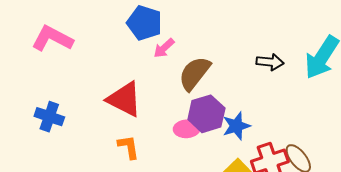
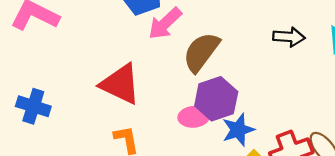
pink arrow: (164, 48) -> (165, 23), size x1.4
blue star: (236, 126) -> (238, 130), moved

